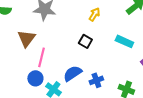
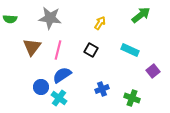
pink line: (41, 57) -> (58, 50), moved
blue semicircle: (72, 73) -> (62, 75), moved

